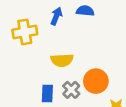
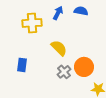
yellow semicircle: (62, 60) -> (59, 48), turned -138
blue rectangle: (47, 94) -> (22, 65), moved

